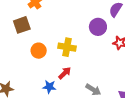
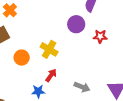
yellow cross: (67, 47) -> (49, 49), turned 30

